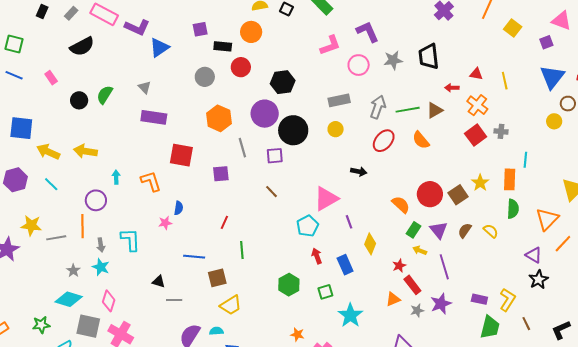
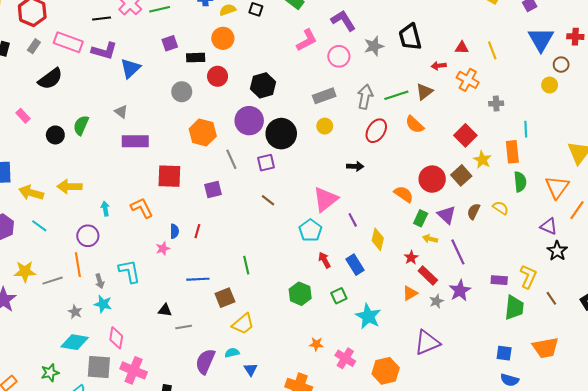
red square: (476, 135) -> (465, 135), moved
red line: (224, 222) -> (197, 231), moved

